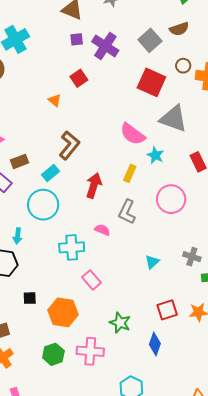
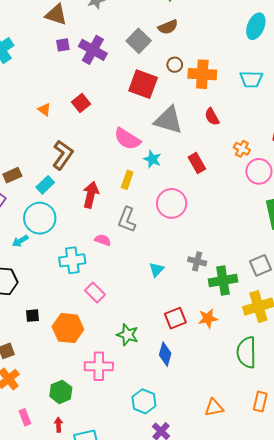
red square: (79, 78) -> (81, 103), moved
cyan arrow: (18, 236) -> (20, 241), moved, turned 56
green hexagon: (53, 354) -> (61, 392), moved

